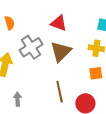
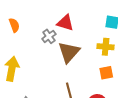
gray cross: (31, 47) -> (49, 36), moved, size x0.6

